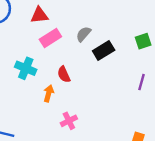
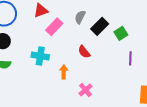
green square: (143, 41) -> (121, 33), moved
red semicircle: (64, 74) -> (84, 52), moved
purple line: (142, 82) -> (130, 58), moved

